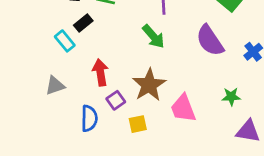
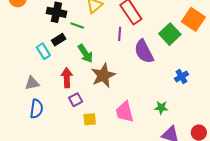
green arrow: (153, 36) -> (85, 53), moved
purple semicircle: (210, 41) -> (144, 51), moved
brown star: (149, 85) -> (103, 75), moved
blue semicircle: (89, 118) -> (36, 109), moved

